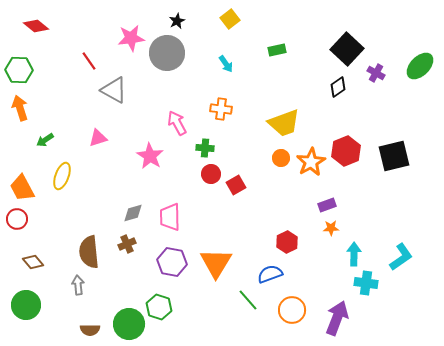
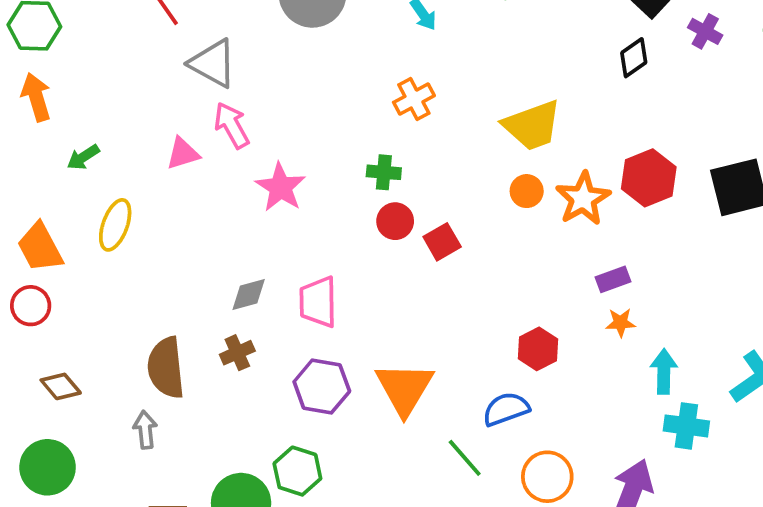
orange cross: (221, 109) -> (414, 99), turned -35
pink arrow: (177, 123) -> (232, 125), moved

